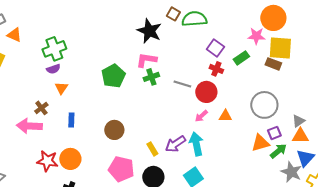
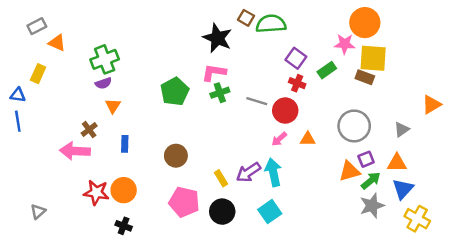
gray triangle: (298, 121) -> (402, 130), moved
gray star: (291, 172) -> (372, 206), moved, turned 30

